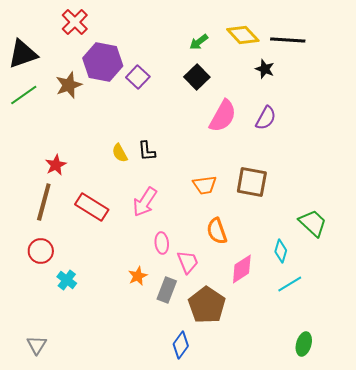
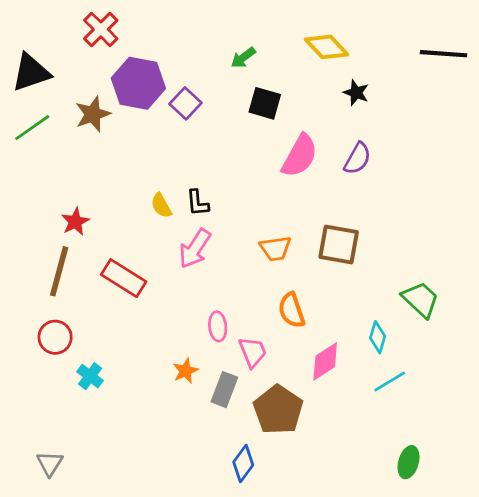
black line: (288, 40) -> (443, 54), moved
green arrow: (199, 42) -> (243, 58), moved
black square: (197, 77) -> (265, 103), turned -30
pink arrow: (145, 202) -> (195, 248), moved

